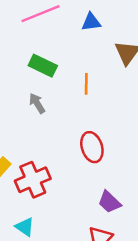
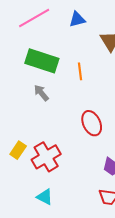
green rectangle: (43, 66) -> (42, 61), size x1.4

